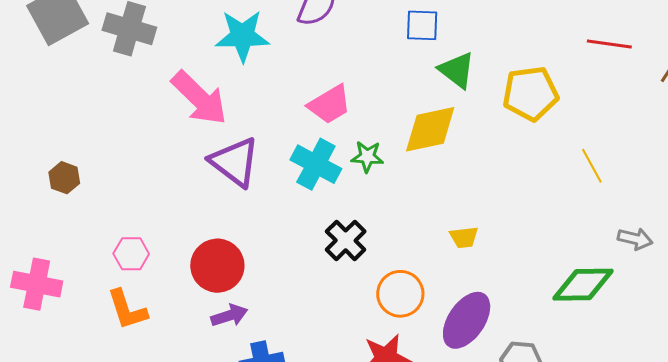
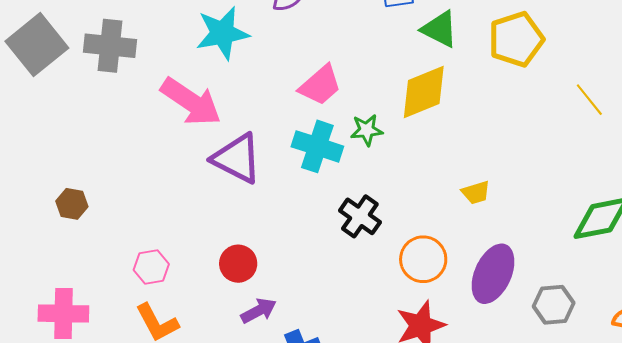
red circle: (217, 266) -> (238, 264), size x0.7

